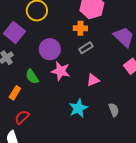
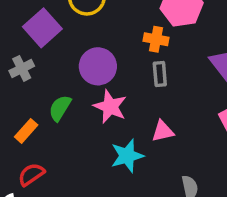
gray rectangle: (86, 48) -> (160, 74), turned -72
green semicircle: (32, 77) -> (60, 108), turned 56
cyan star: (78, 108) -> (127, 156), moved

